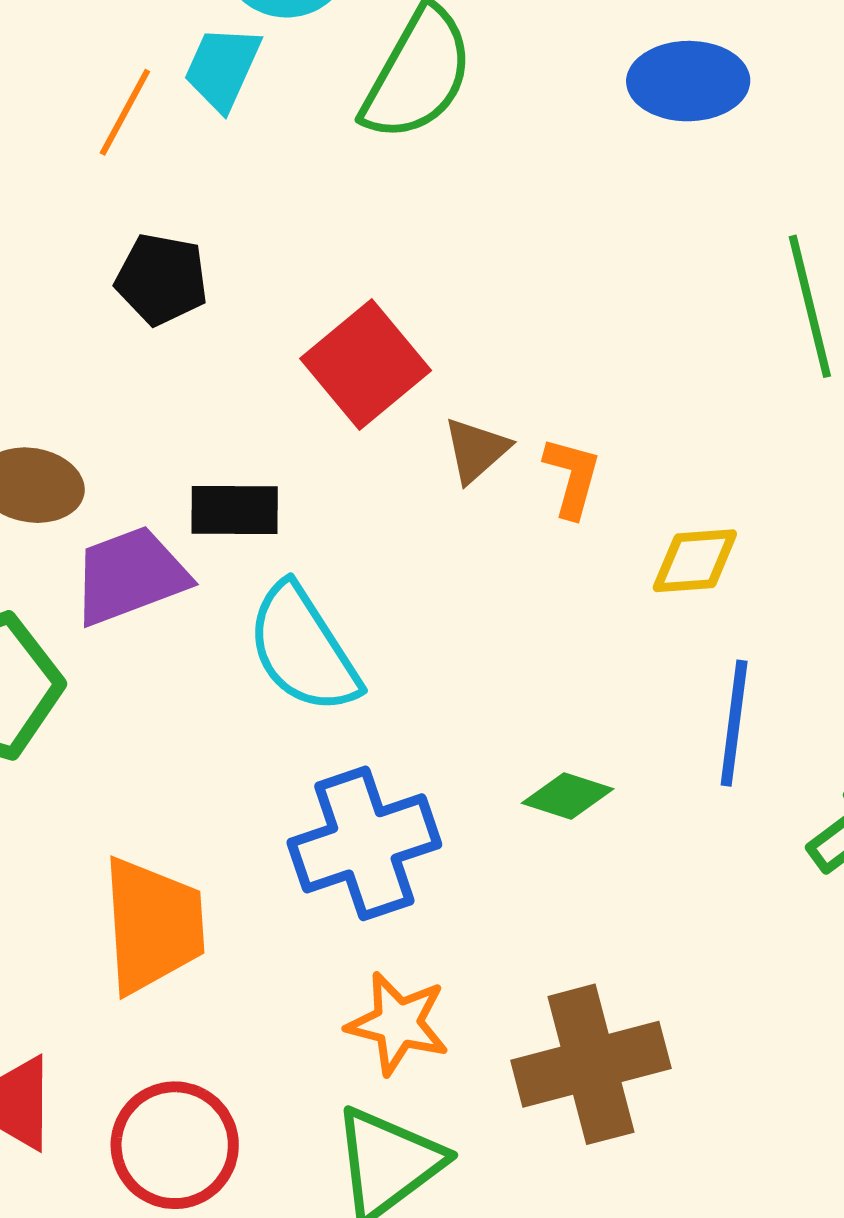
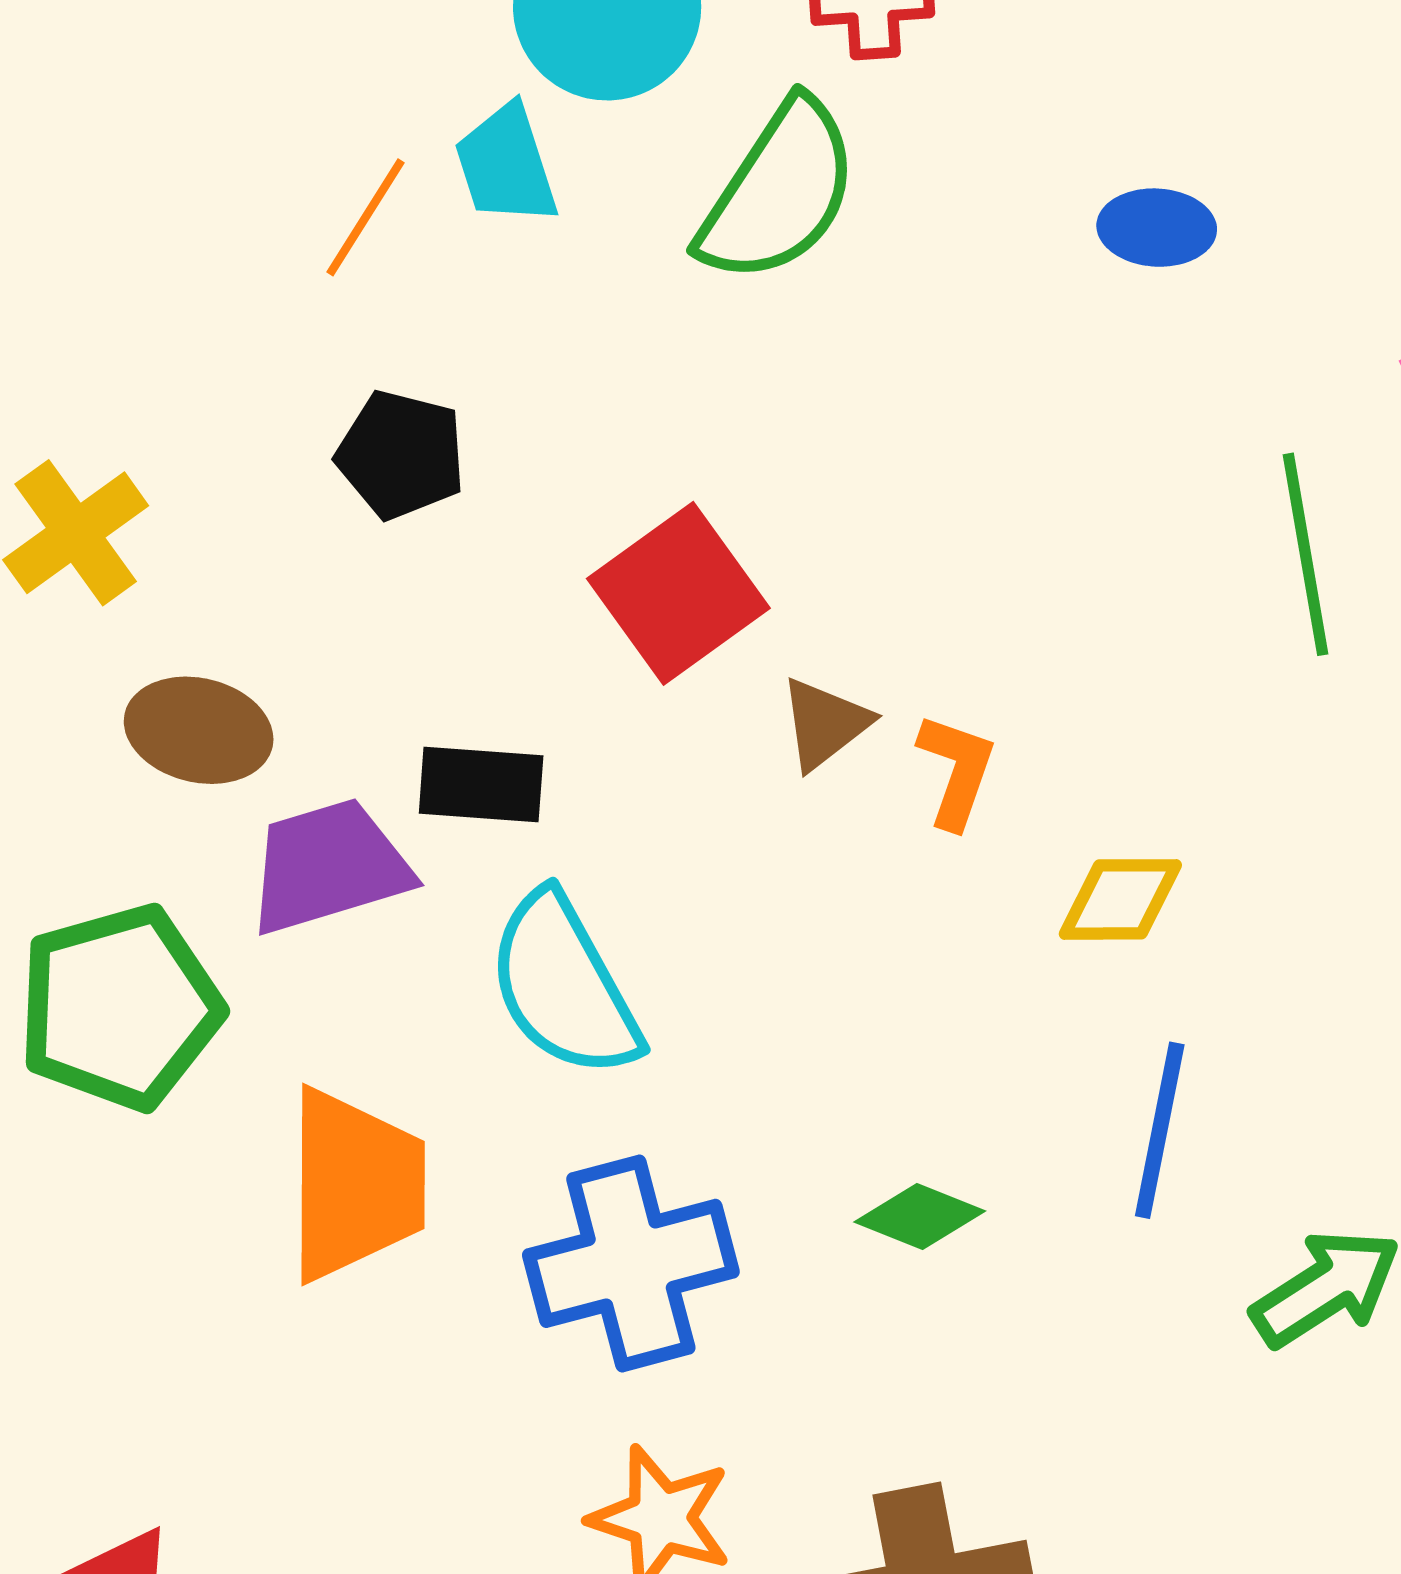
cyan trapezoid: (222, 68) -> (506, 165), turned -46
blue ellipse: (688, 81) -> (1157, 228), size x0.7
orange trapezoid: (153, 925) -> (355, 1185), moved

